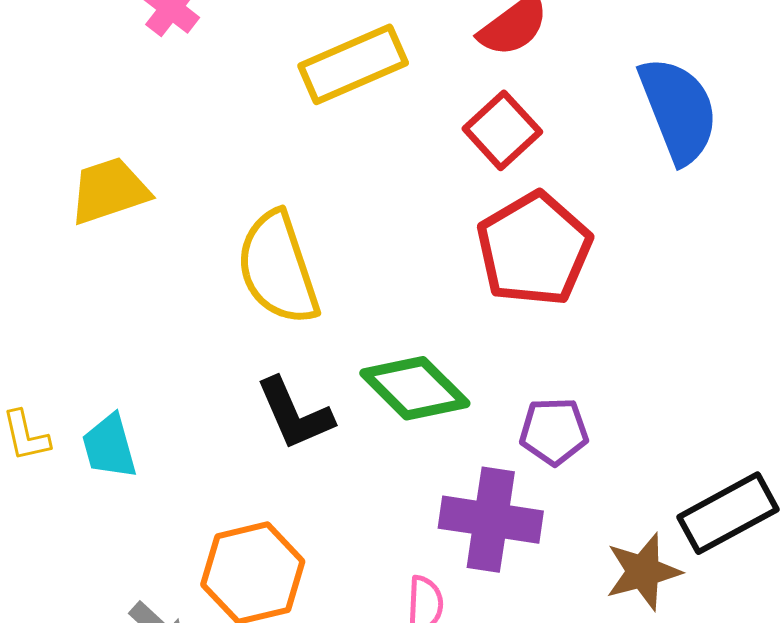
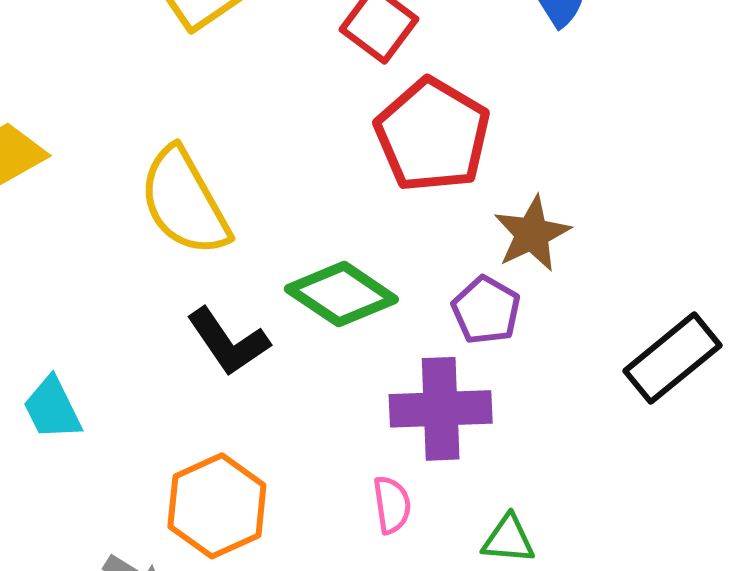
purple pentagon: (554, 431) -> (486, 310), turned -30
brown star: (643, 572) -> (532, 234), moved

